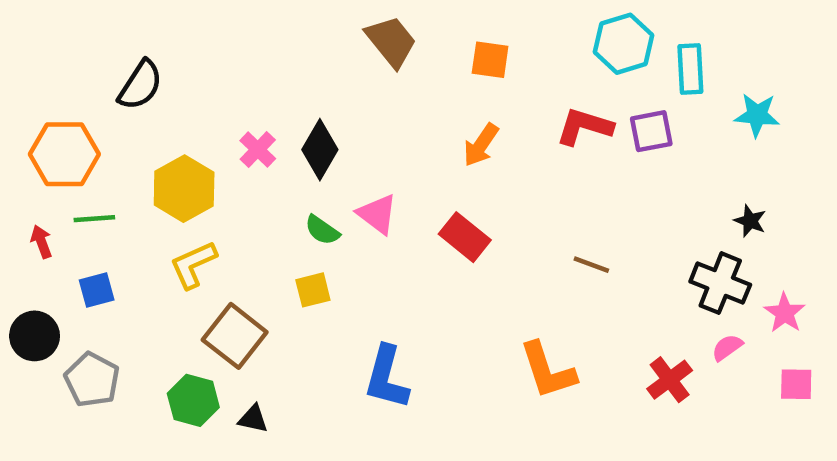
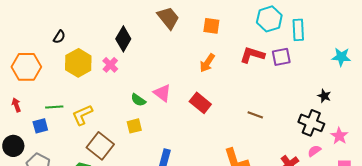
black semicircle: (140, 85) -> (59, 37), size x0.6
cyan star: (757, 115) -> (341, 57), moved
black diamond: (320, 150) -> (123, 39), moved
yellow hexagon: (184, 189) -> (78, 63), moved
green line: (94, 219) -> (54, 107), moved

